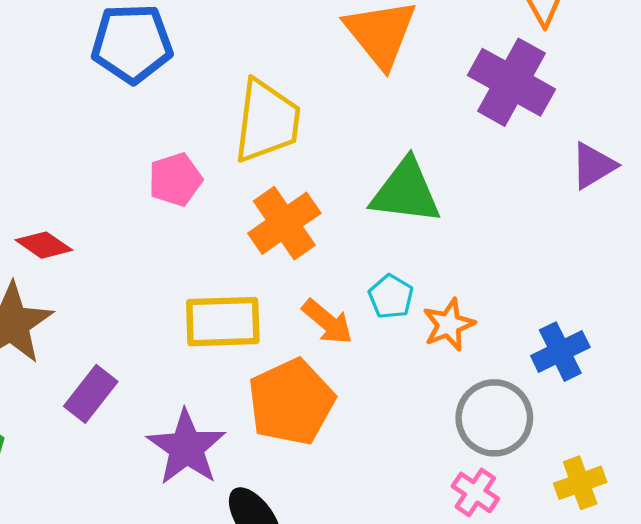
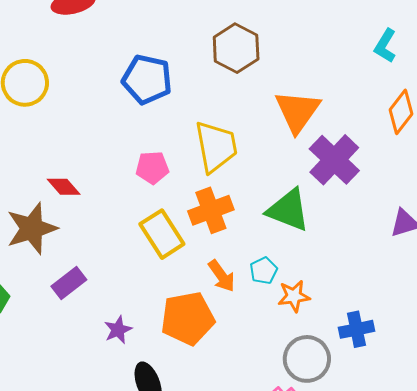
purple cross: (511, 82) -> (334, 160), moved
yellow trapezoid: (267, 121) -> (216, 147), turned -32
yellow rectangle: (223, 322) -> (162, 234), moved, turned 45
purple star: (186, 448) -> (118, 330), size x0.6

